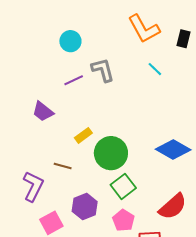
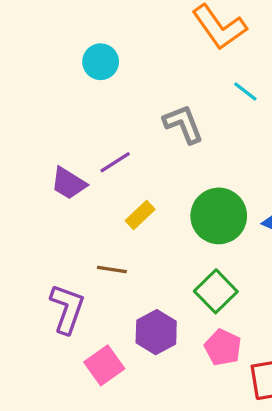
gray L-shape: (103, 70) -> (183, 124), moved
purple line: (74, 80) -> (115, 162), moved
green circle: (111, 153) -> (219, 216), moved

